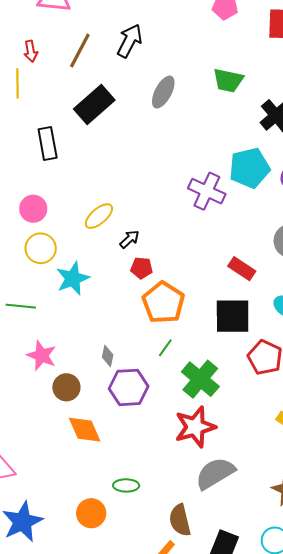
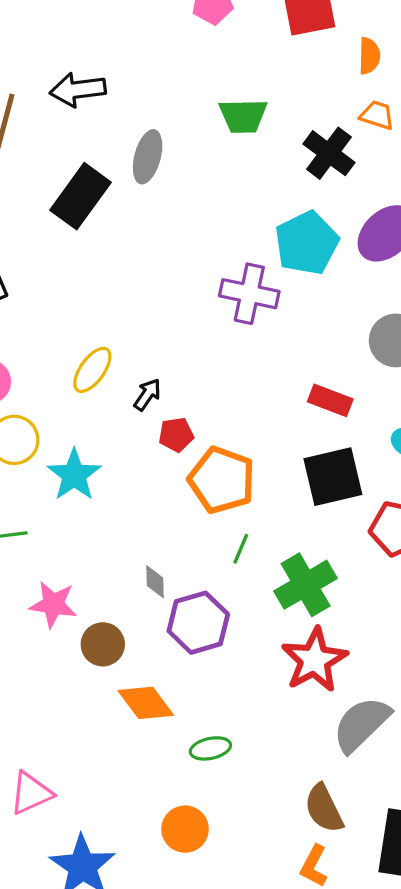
black arrow: (130, 41) -> (78, 90), turned -112
black rectangle: (94, 105) -> (80, 196), moved
green cross: (200, 379) -> (306, 585), turned 33
green ellipse: (126, 485) -> (210, 748), moved

